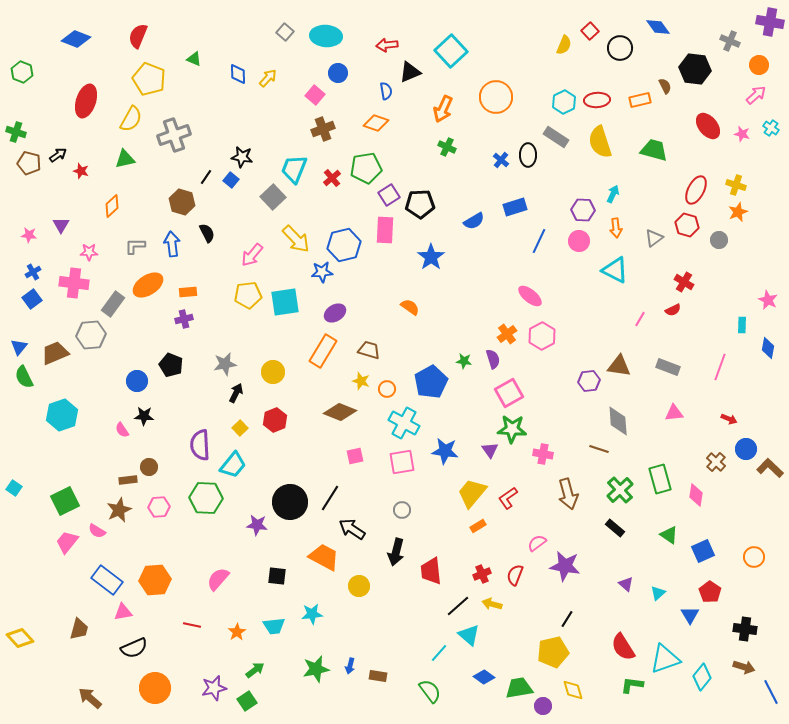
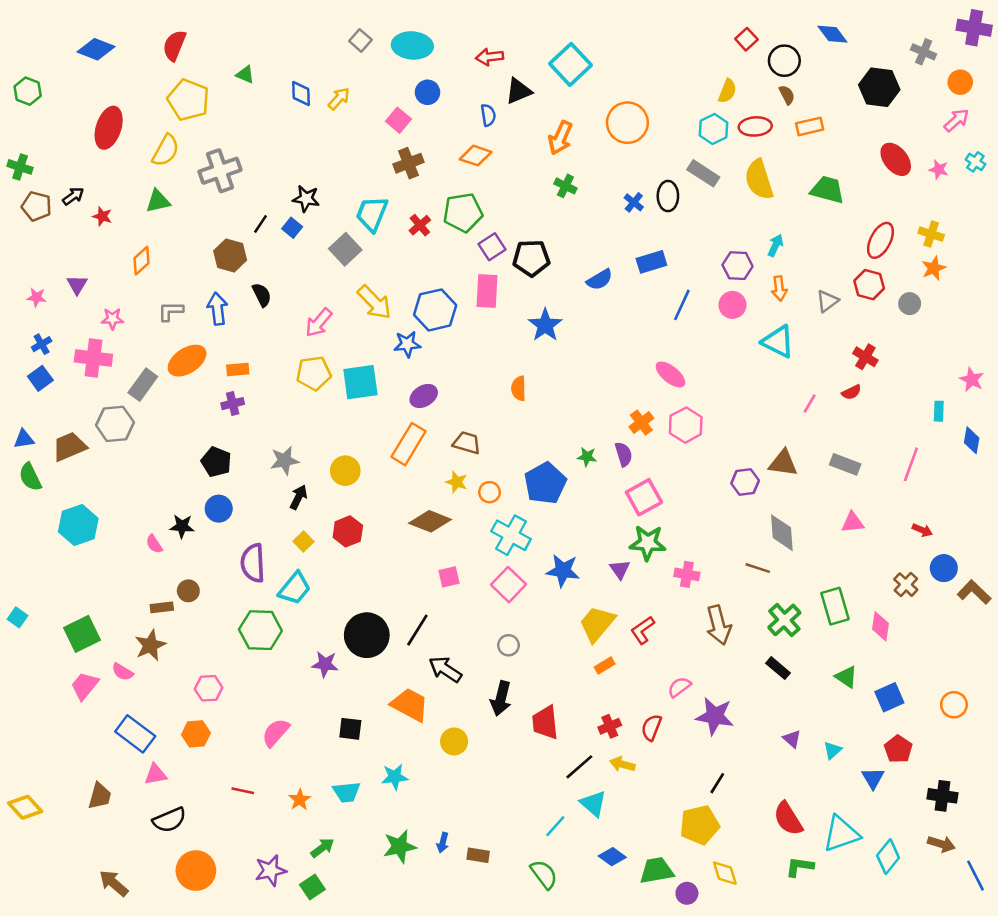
yellow semicircle: (564, 45) -> (727, 91), moved
brown semicircle: (665, 86) -> (787, 95), moved
orange semicircle: (410, 307) -> (519, 388), turned -126
blue triangle: (19, 347) -> (24, 439), turned 42
blue circle: (137, 381) -> (219, 509), moved
pink square: (402, 462) -> (508, 585), turned -36
pink hexagon: (159, 507) -> (209, 688), moved
orange hexagon: (155, 580) -> (196, 734), size x0.7

